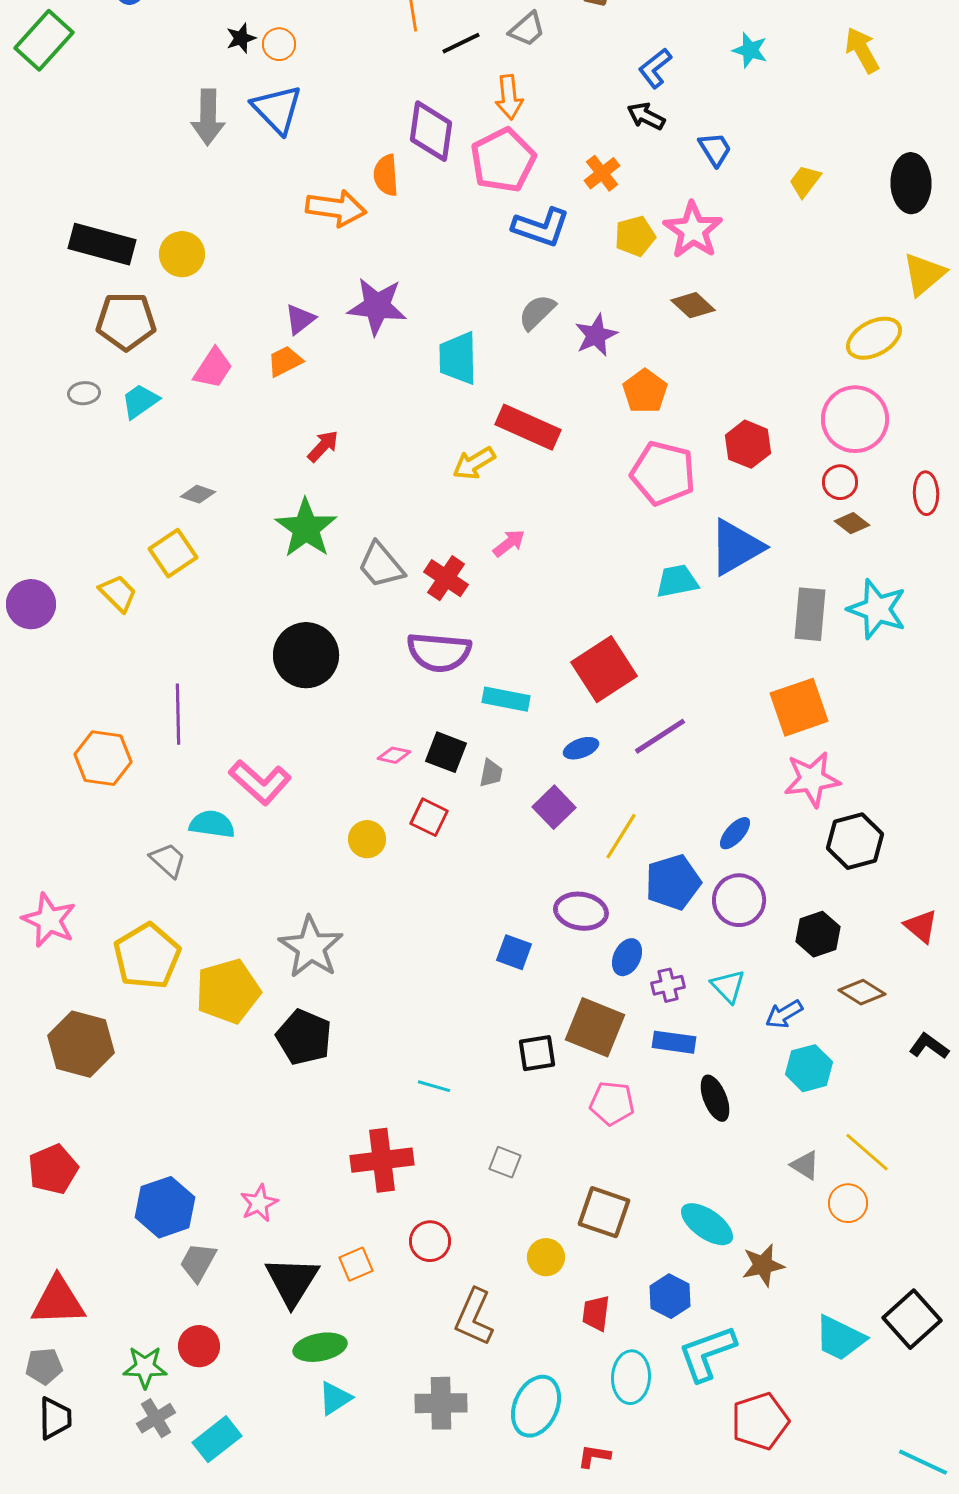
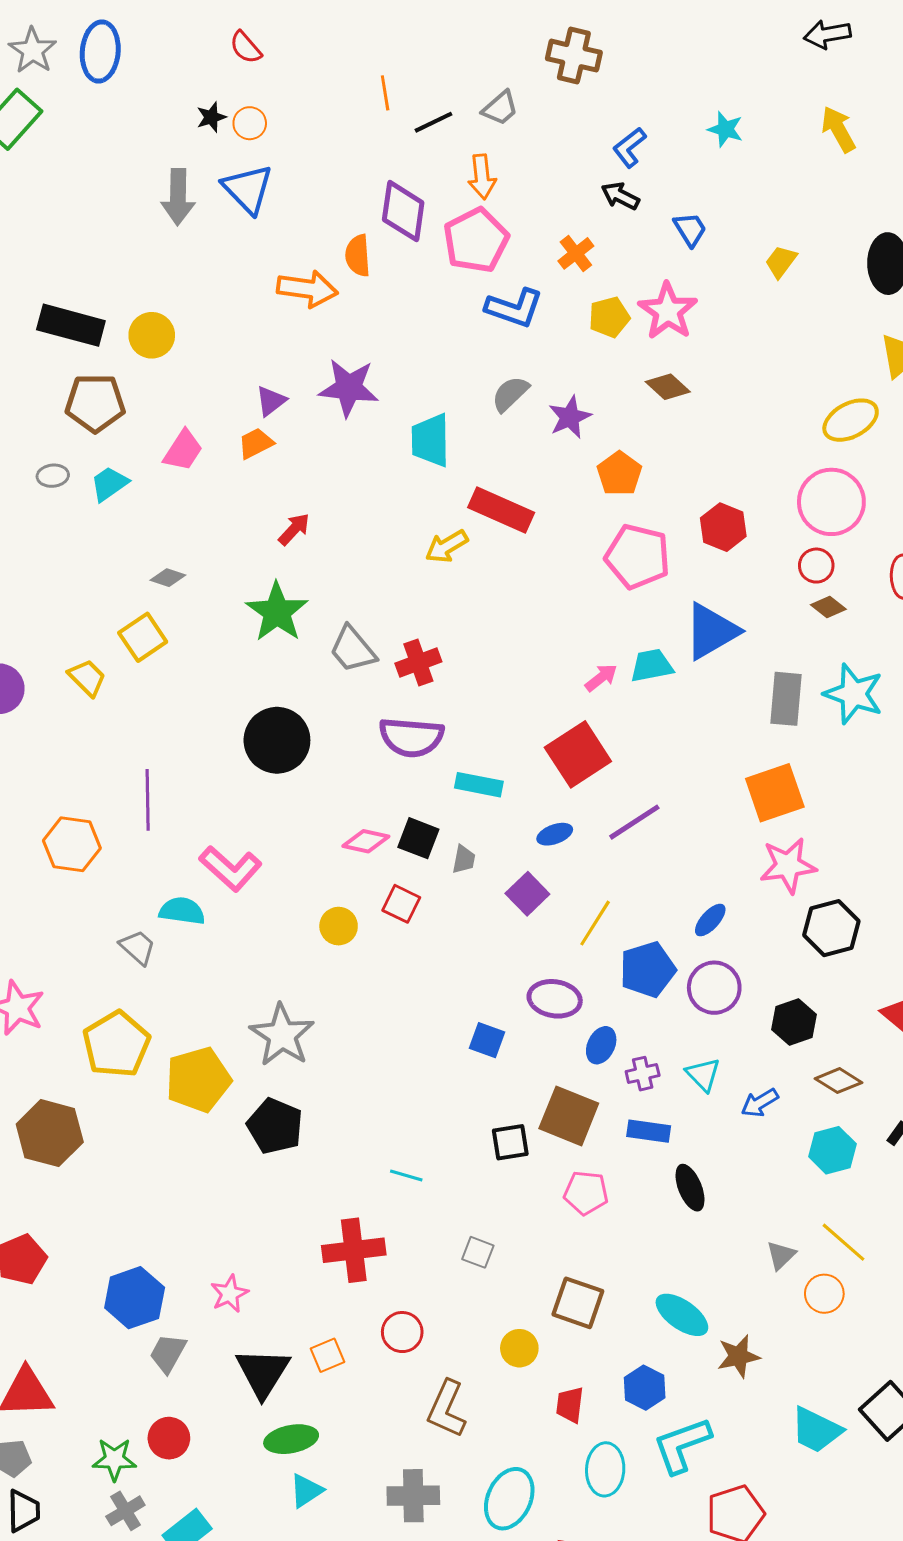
pink arrow: (509, 543) -> (601, 678), moved
red cross: (446, 578) -> (418, 662), turned 36
pink diamond: (394, 755) -> (366, 841), size x1.4
cyan hexagon: (809, 1068) -> (832, 1150), moved
gray triangle: (805, 1165) -> (781, 1255), turned 44

